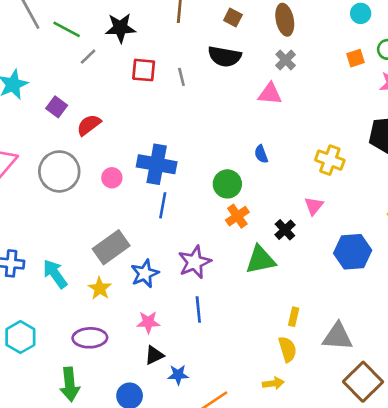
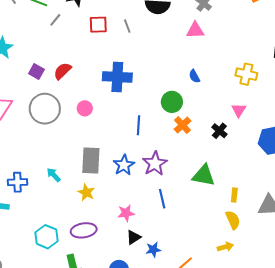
purple square: (57, 107) -> (36, 72), moved
blue cross: (157, 164) -> (117, 77), moved
blue line: (163, 205) -> (138, 125), moved
gray rectangle: (111, 247) -> (91, 160), turned -44
green triangle: (260, 260) -> (204, 175), moved, turned 30
cyan arrow: (55, 274) -> (54, 175), moved, size x0.7
blue star: (145, 274) -> (124, 165), moved
cyan hexagon: (20, 337) -> (47, 237), moved

